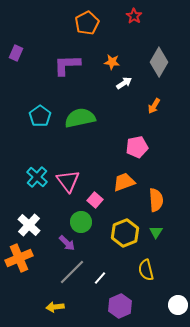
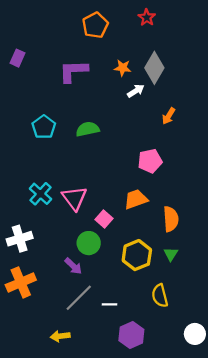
gray diamond: (159, 62) -> (154, 68), moved
green semicircle: (80, 118) -> (88, 129), size x0.7
white cross: (29, 225) -> (20, 239), moved, turned 30
white line: (100, 278) -> (109, 304), turned 48

